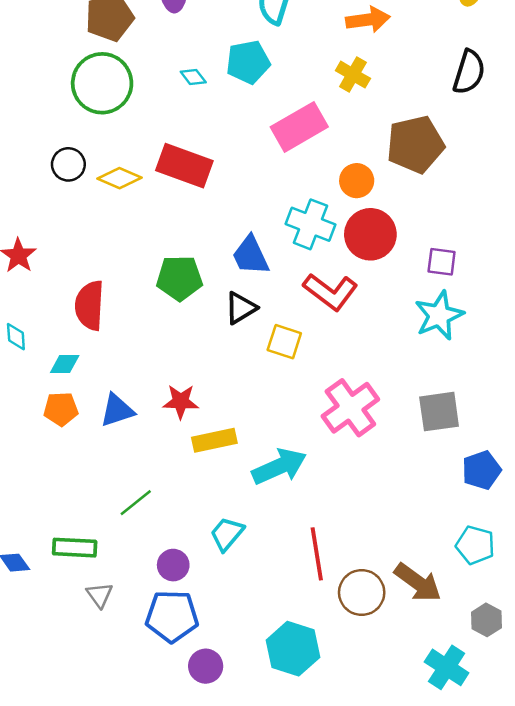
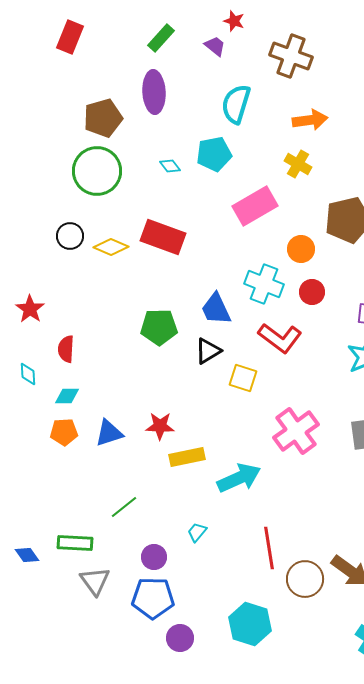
red circle: (370, 234) -> (312, 292), size x0.6
red semicircle: (90, 305) -> (66, 349), moved, size x0.7
cyan trapezoid: (227, 534) -> (197, 532), size x0.7
gray triangle: (100, 595) -> (95, 581), size x1.4

